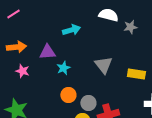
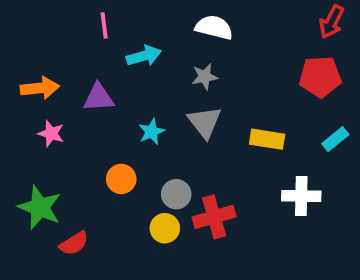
pink line: (13, 14) -> (104, 26), moved, turned -64
gray star: (130, 27) -> (205, 77), moved
cyan star: (63, 68) -> (152, 132), moved
orange circle: (68, 95) -> (121, 179), moved

